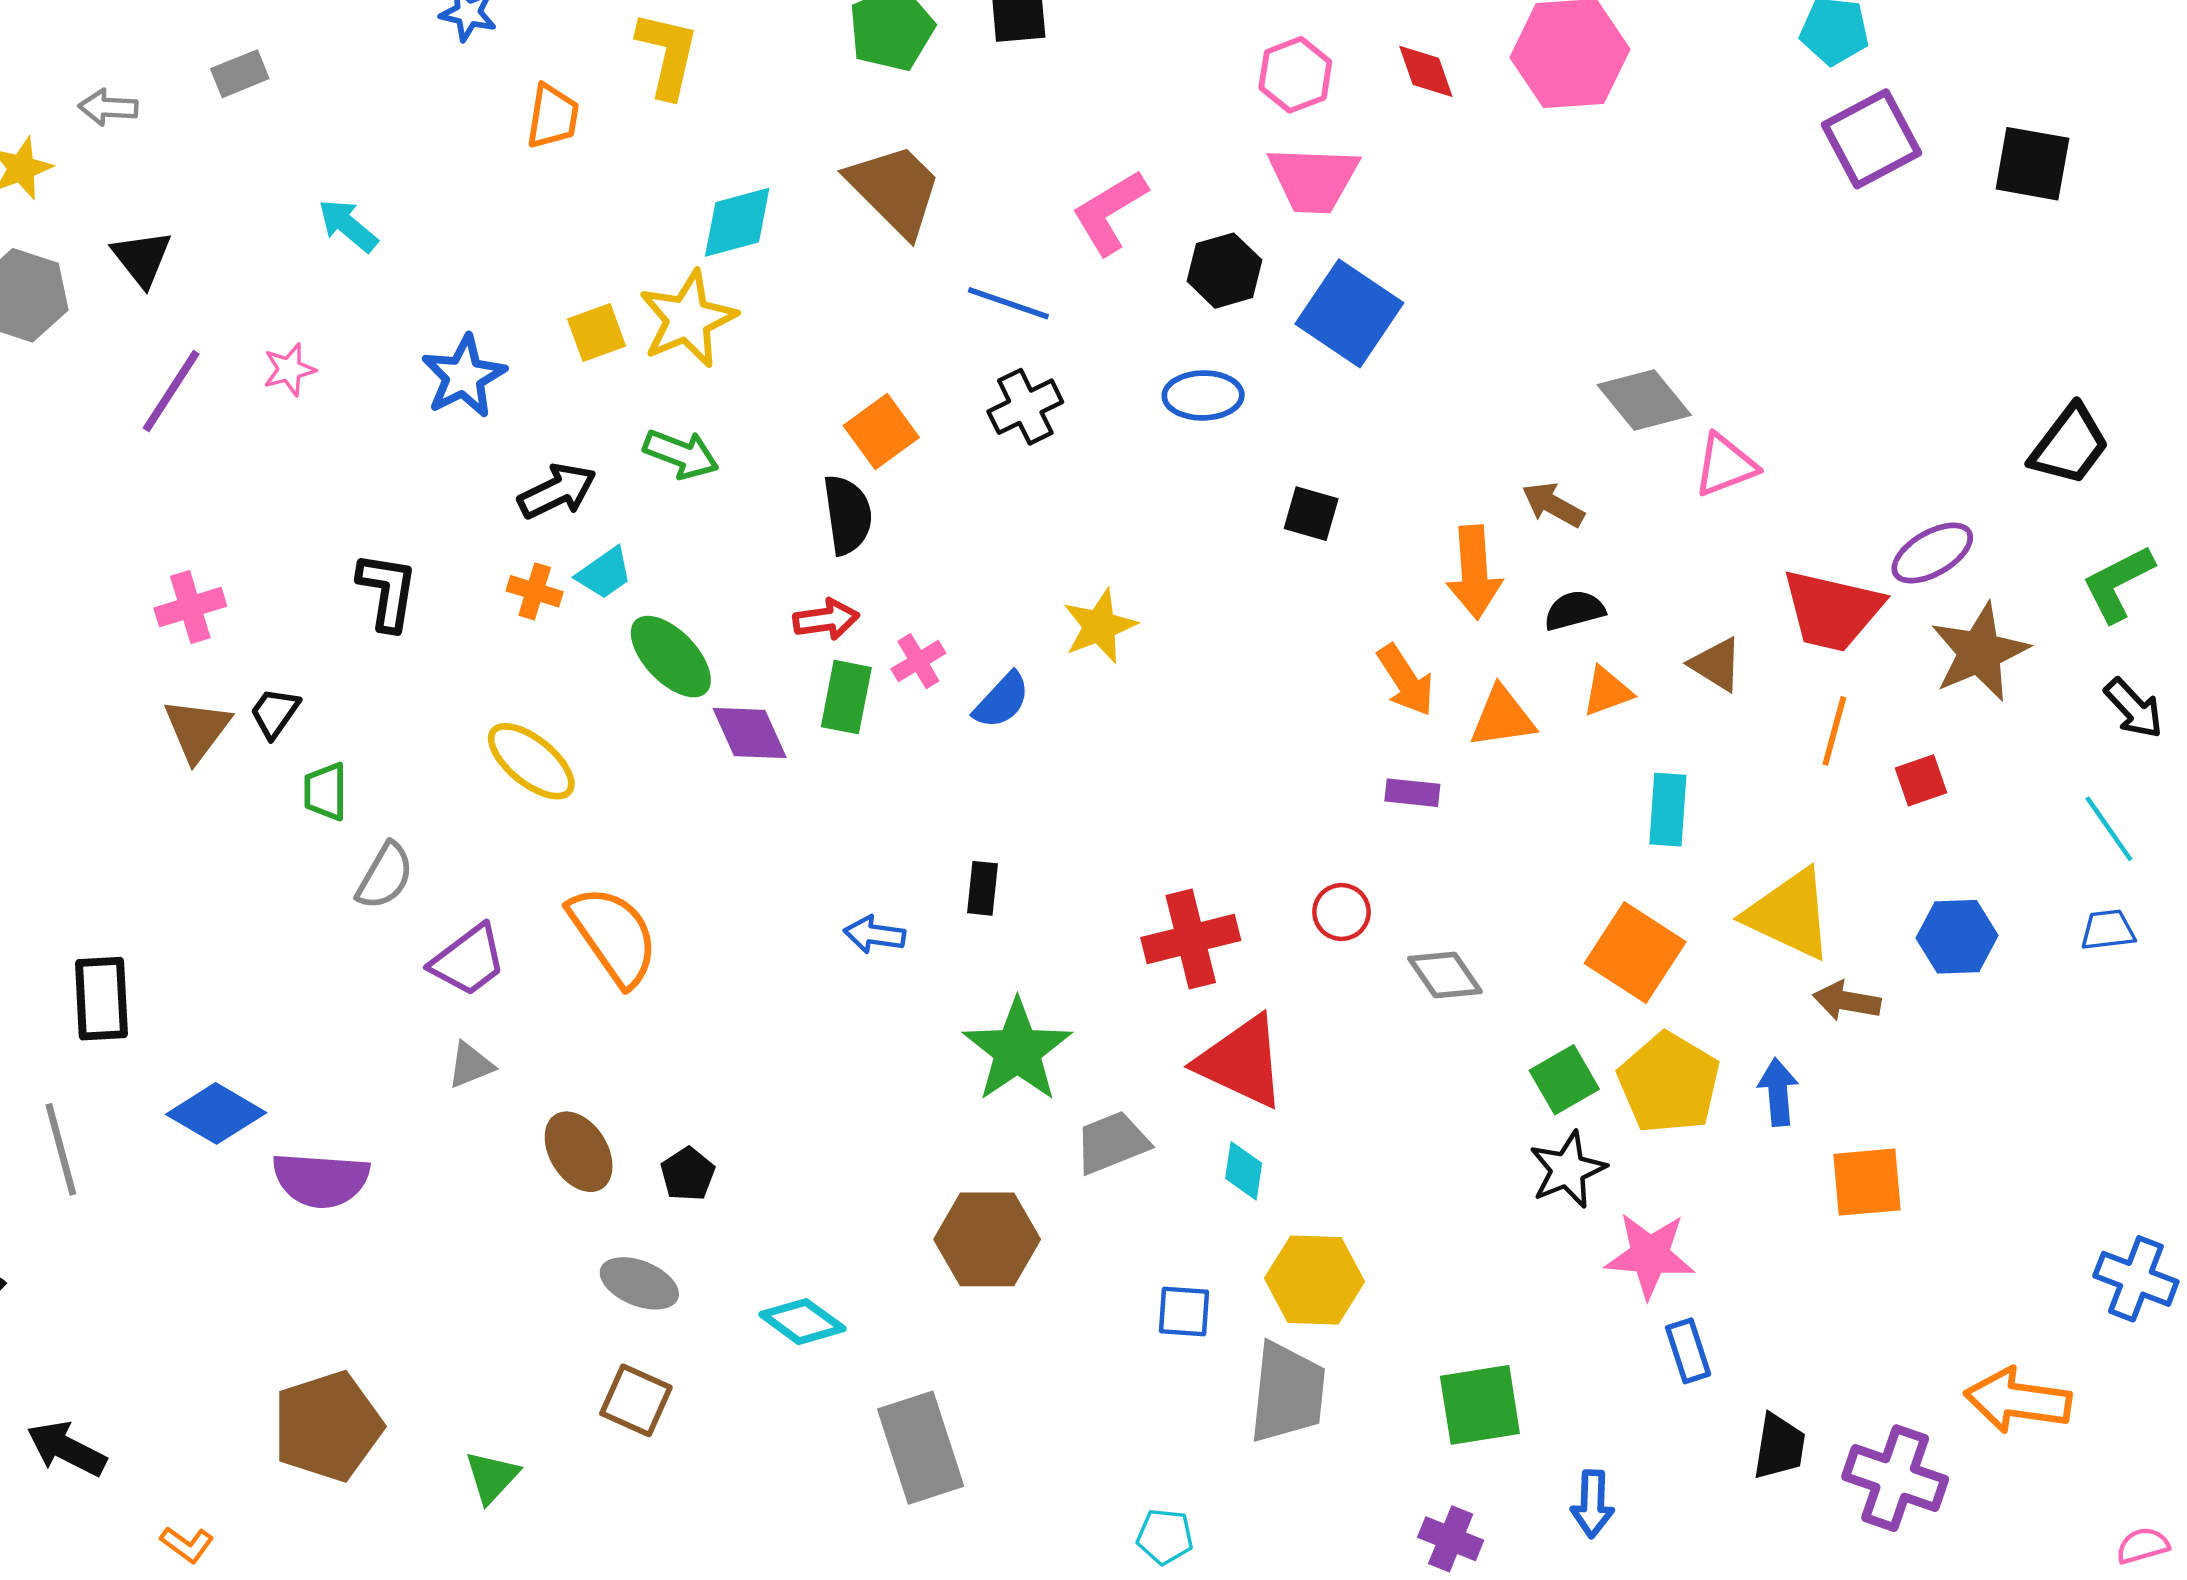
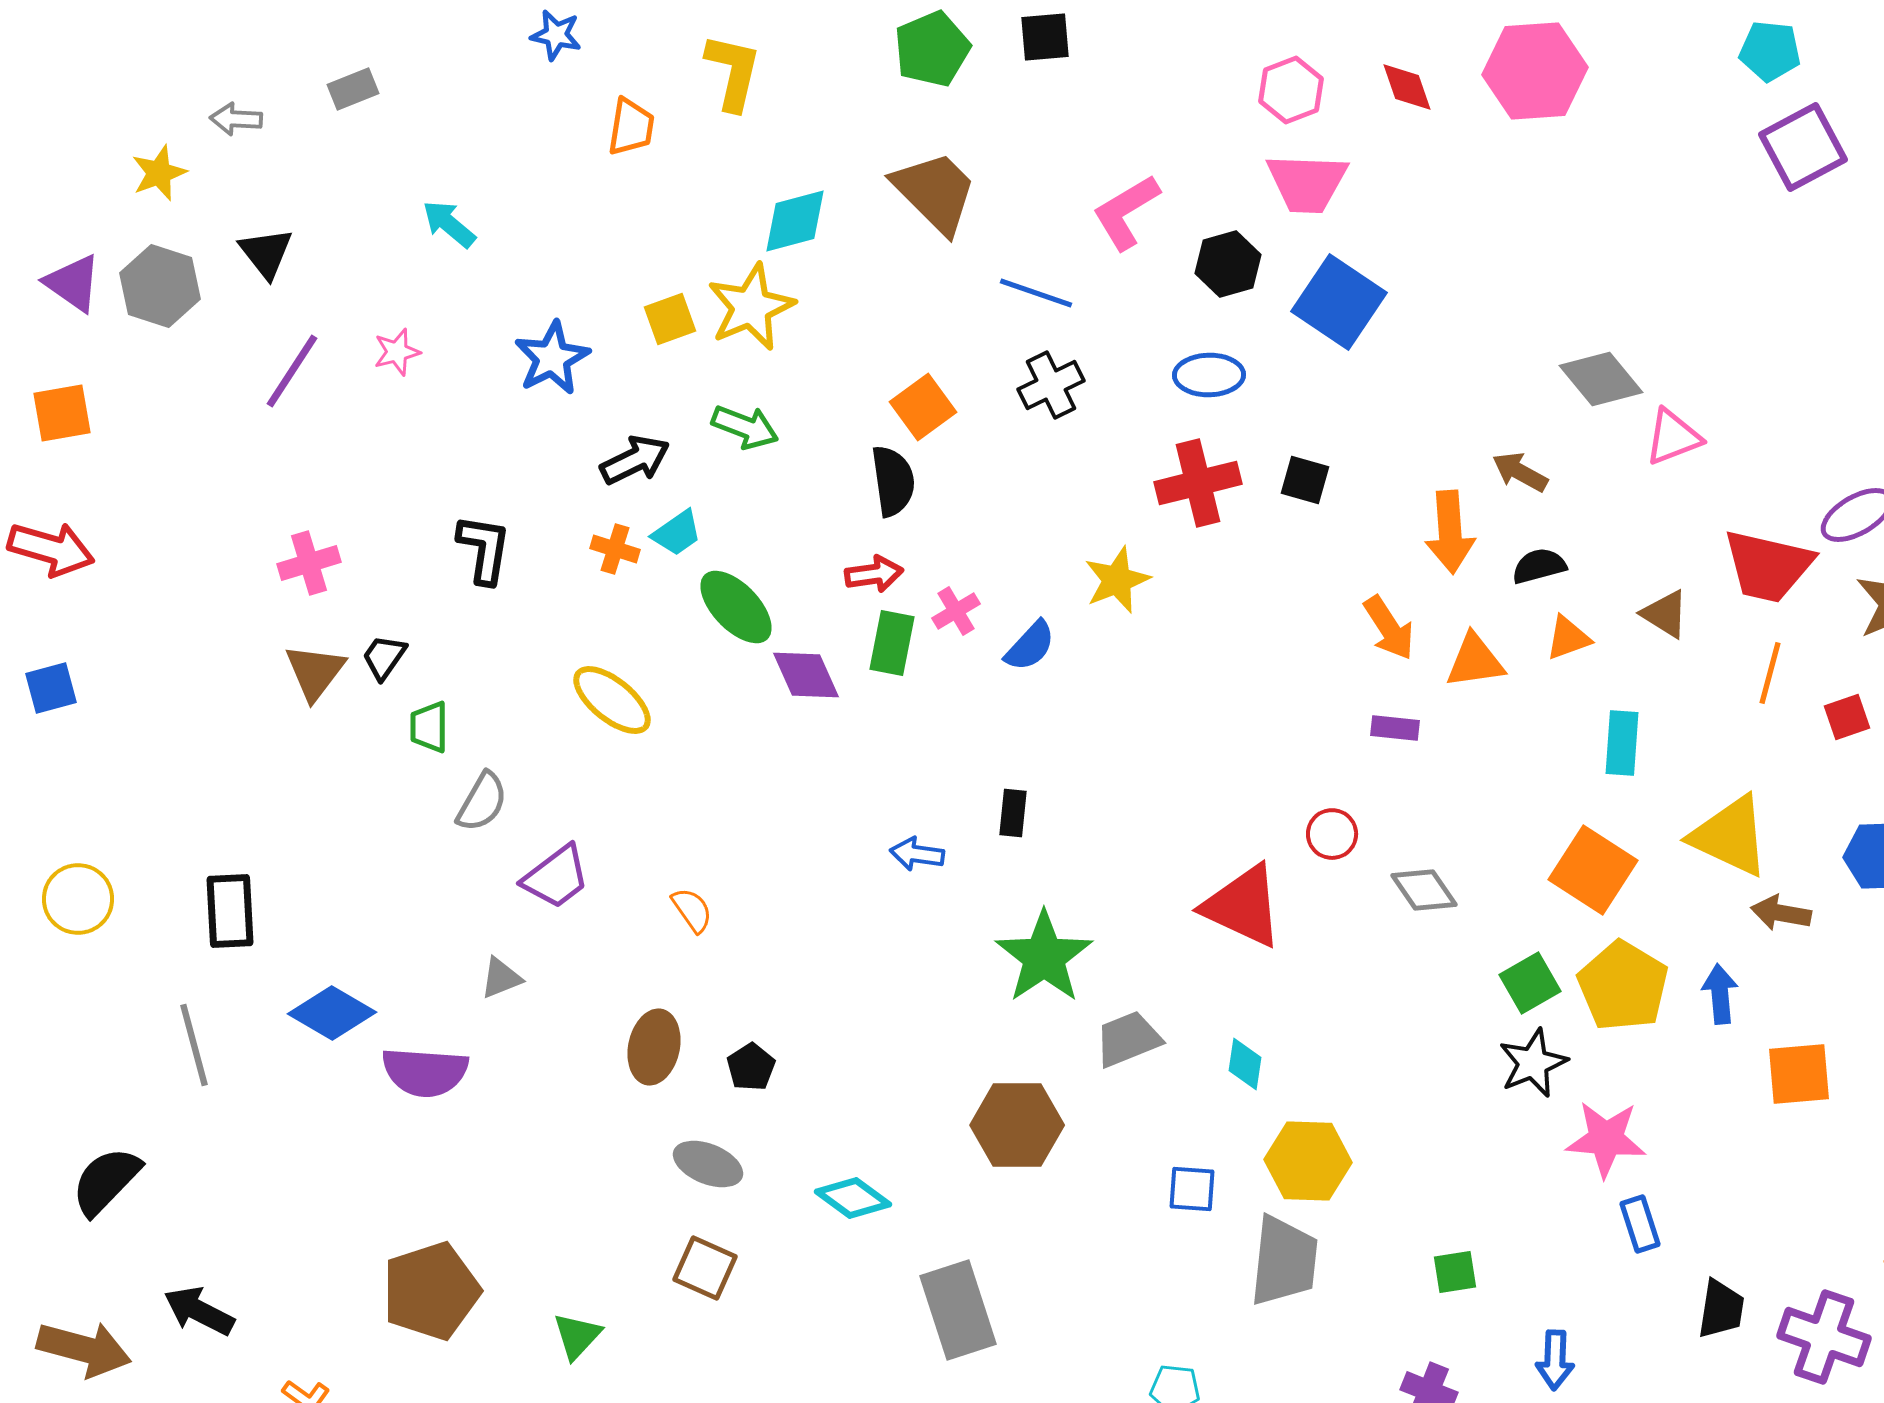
orange semicircle: (613, 936) -> (692, 910), moved, size x0.5
red cross: (1191, 939) -> (1198, 483), moved
red triangle: (1241, 1062) -> (1243, 906), moved
gray triangle: (471, 1065) -> (501, 978), moved
brown ellipse: (579, 1152) -> (654, 1047), turned 44
green square: (1480, 1405) -> (1455, 1272), size x0.6

